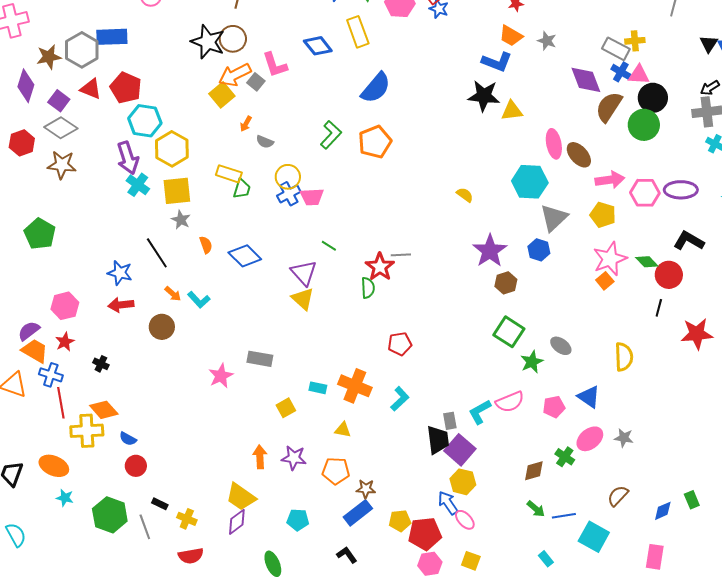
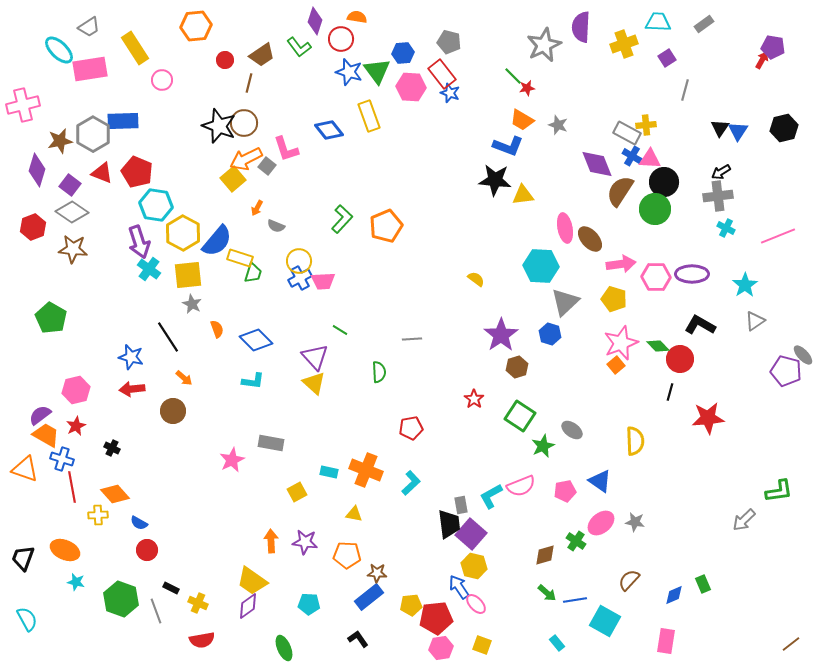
blue semicircle: (376, 88) -> (217, 241), moved
red star: (380, 267) -> (474, 399), moved, size x0.7
cyan L-shape: (199, 300) -> (253, 381), moved, turned -40
yellow cross: (87, 431) -> (98, 515), size x0.6

